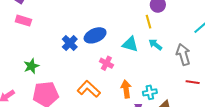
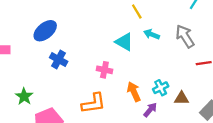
blue ellipse: (95, 35) -> (45, 31), moved
cyan triangle: (130, 44) -> (124, 42), turned 30
orange L-shape: (89, 89) -> (93, 103), turned 145

